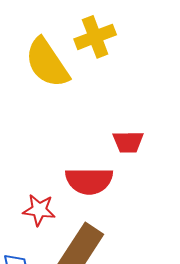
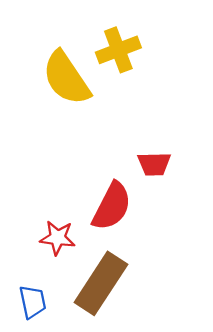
red semicircle: (89, 181) -> (112, 206), turned -63

